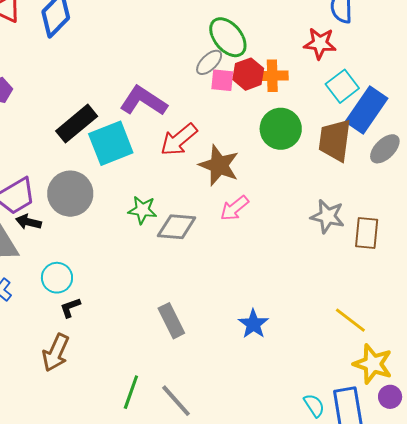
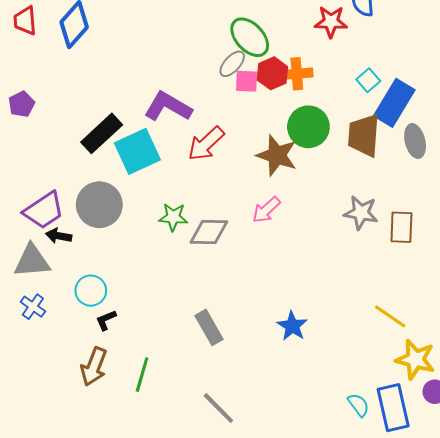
red star: (320, 43) -> (331, 22), moved
cyan square: (342, 86) -> (368, 80), size x0.7
gray ellipse: (385, 149) -> (415, 141), turned -56
brown star: (219, 165) -> (277, 155), moved
green line: (131, 392) -> (142, 375), moved

